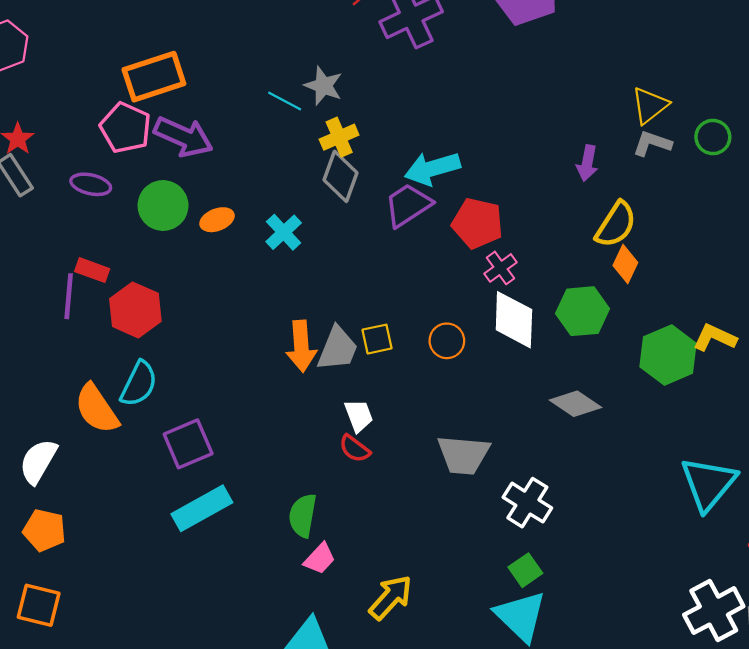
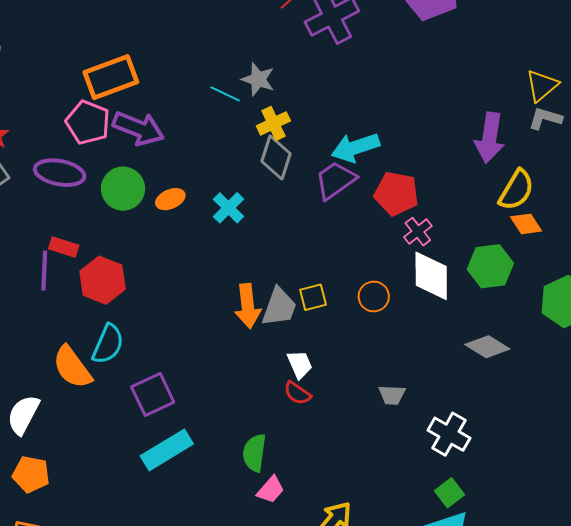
purple arrow: (587, 163) -> (490, 138), size x1.6
purple ellipse: (91, 184) -> (60, 173), size x1.4
orange diamond: (625, 264) -> (526, 224), turned -56
gray trapezoid: (463, 455) -> (392, 395), size x0.6

